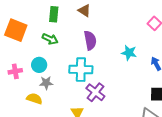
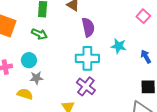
purple semicircle: (90, 40) -> (88, 27), moved
cyan cross: (81, 70) -> (87, 58), moved

